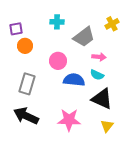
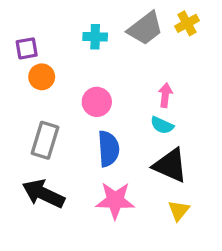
yellow cross: (112, 24) -> (187, 23), moved
gray trapezoid: (84, 37) -> (145, 28), moved
pink arrow: (99, 57) -> (165, 95), turned -88
blue semicircle: (74, 80) -> (108, 149), moved, turned 80

